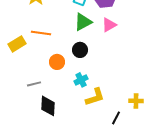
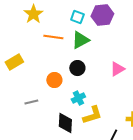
pink triangle: (109, 25) -> (117, 69), moved
orange line: (41, 33) -> (53, 37), moved
black diamond: (48, 106) -> (65, 123), moved

